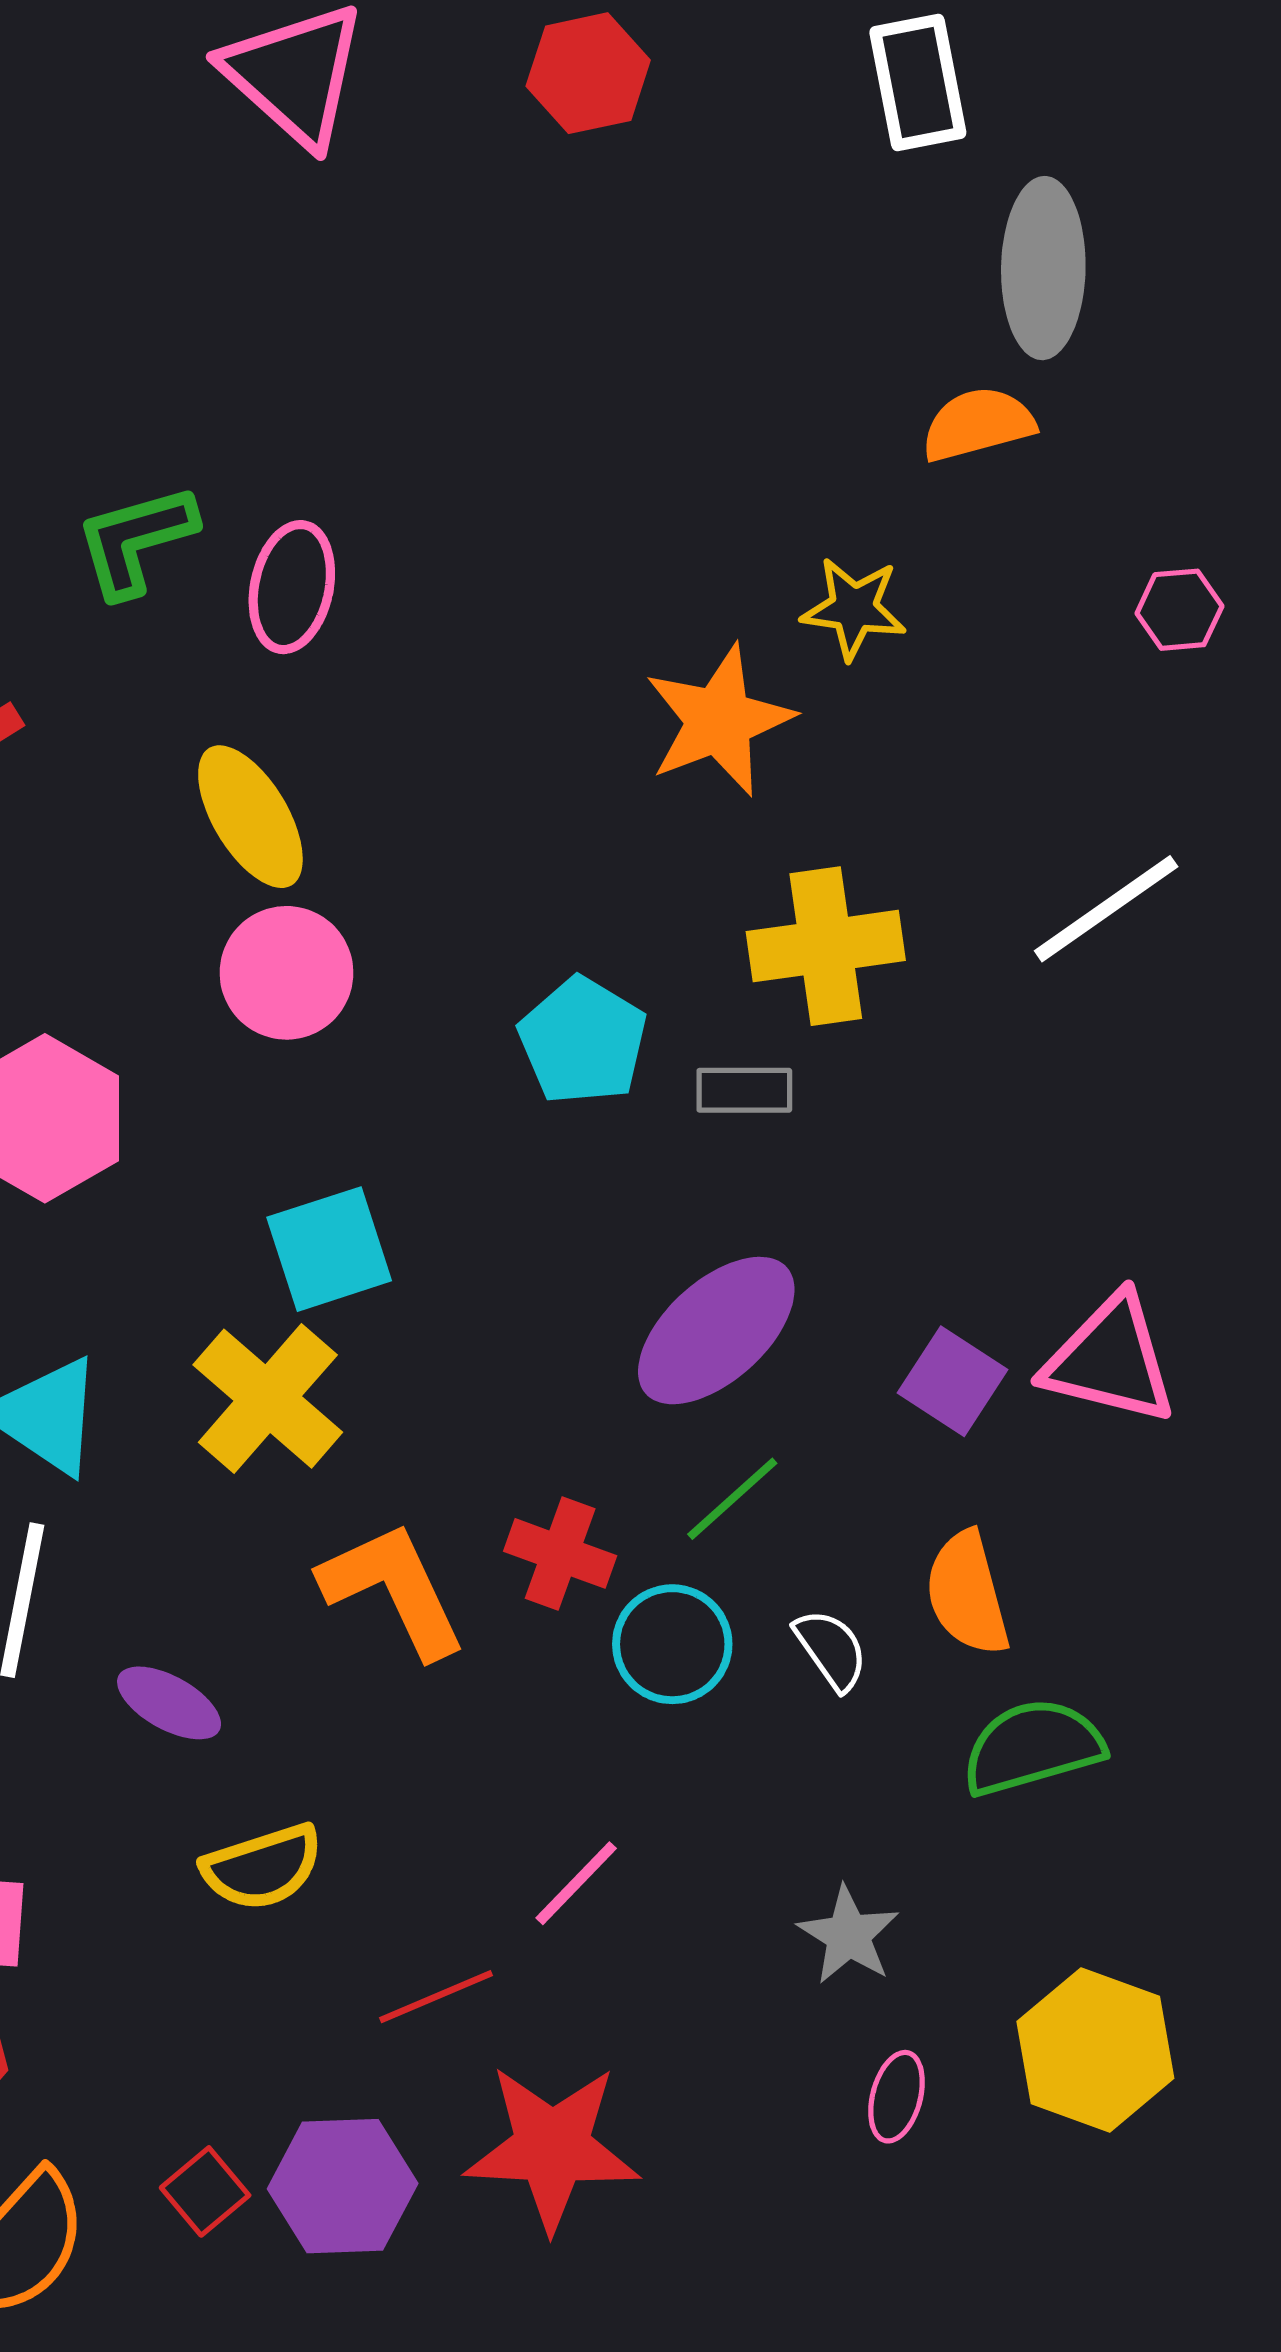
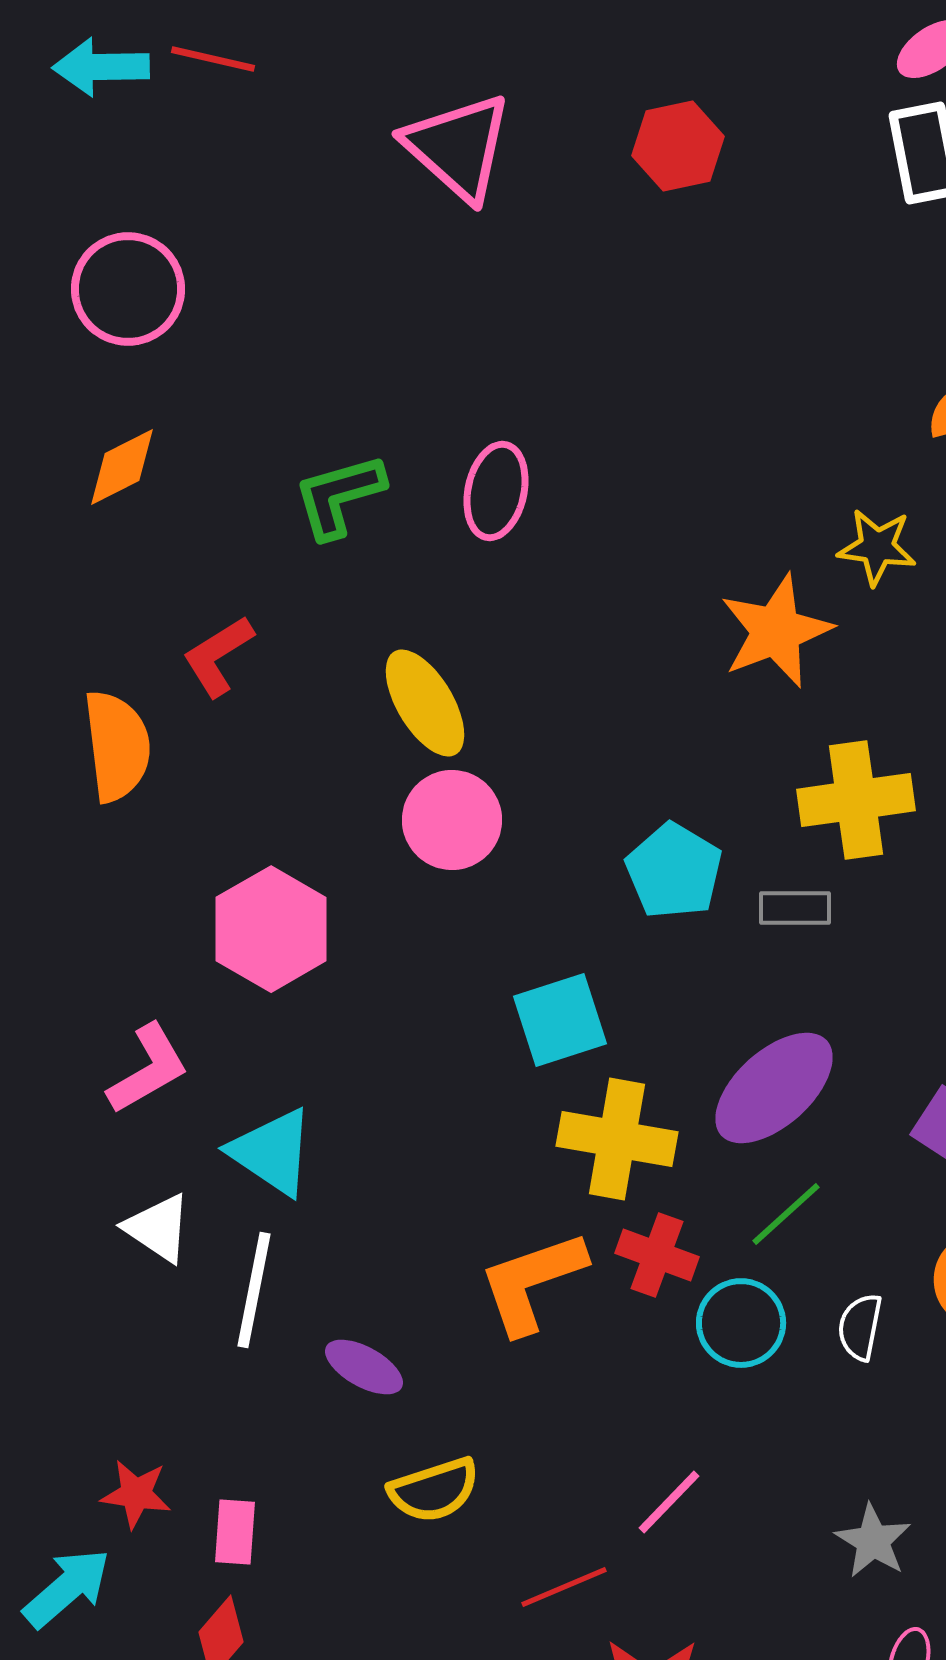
pink ellipse: (292, 587) -> (496, 491), moved
cyan square: (329, 1249) -> (560, 1020), moved
yellow cross: (268, 1399) -> (617, 1139), moved, turned -31
orange L-shape: (393, 1589) -> (532, 1282), turned -84
white semicircle: (831, 1650) -> (860, 1327), turned -134

